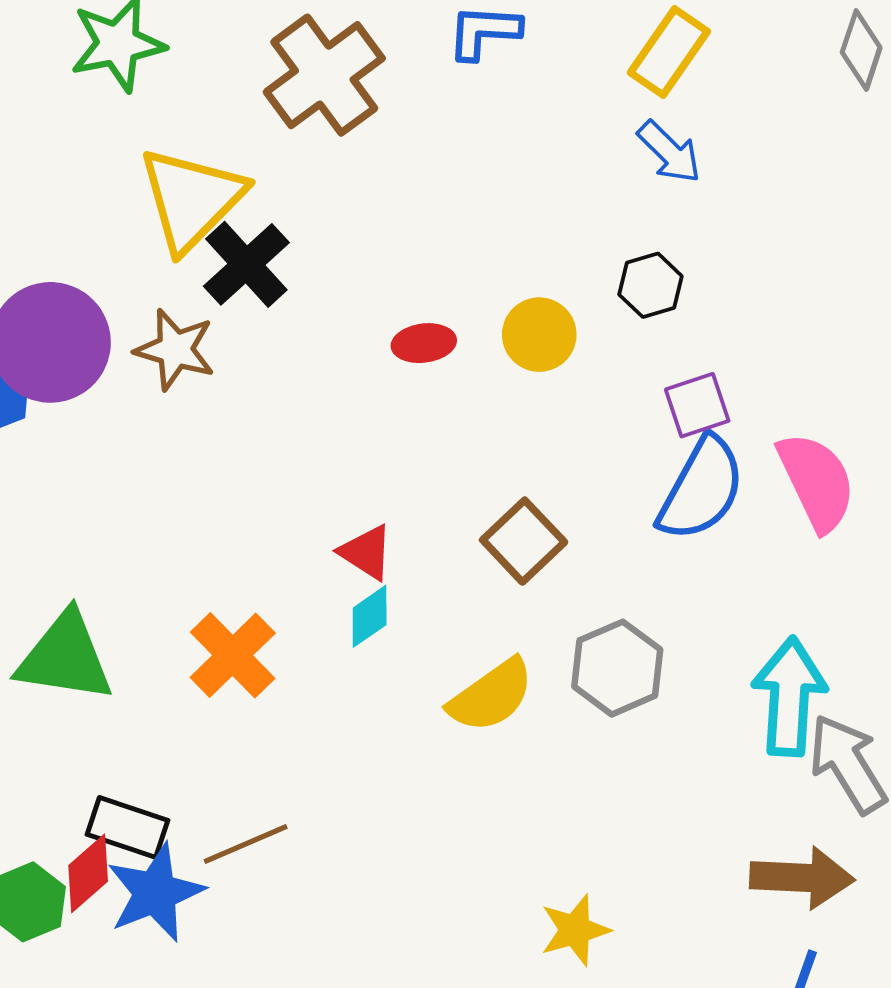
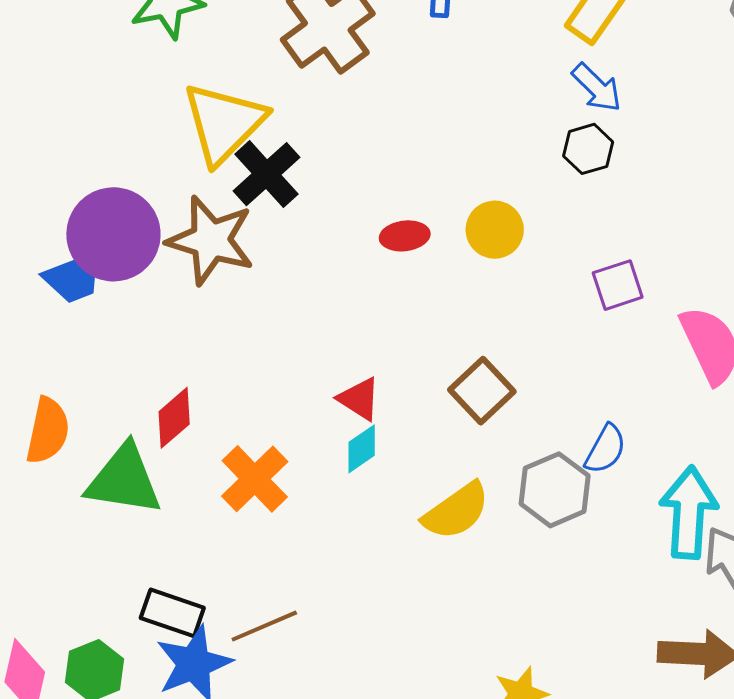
black hexagon: (650, 285) -> (588, 149), moved
brown star: (175, 350) -> (211, 240), size x1.4
blue semicircle: (701, 489) -> (605, 449), moved, size x0.6
red diamond: (88, 873) -> (174, 418), moved

